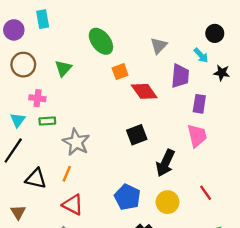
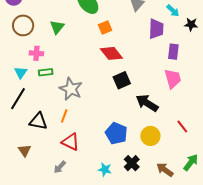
red diamond: (144, 91) -> (111, 53), moved
black arrow: (165, 163) -> (147, 103), turned 100

